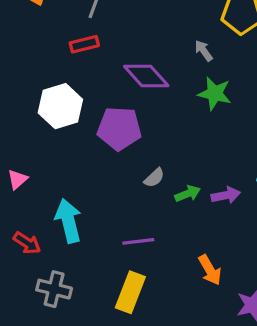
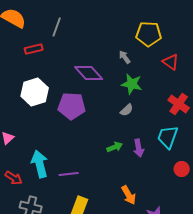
red rectangle: (84, 44) -> (34, 49), moved
gray semicircle: (154, 178) -> (127, 110), moved
purple arrow: (226, 195) -> (139, 148), turned 90
purple line: (138, 241) -> (69, 174), moved

